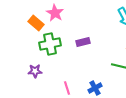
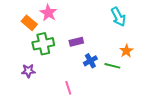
pink line: (67, 88) -> (68, 88), moved
blue cross: (95, 88) -> (90, 61), moved

